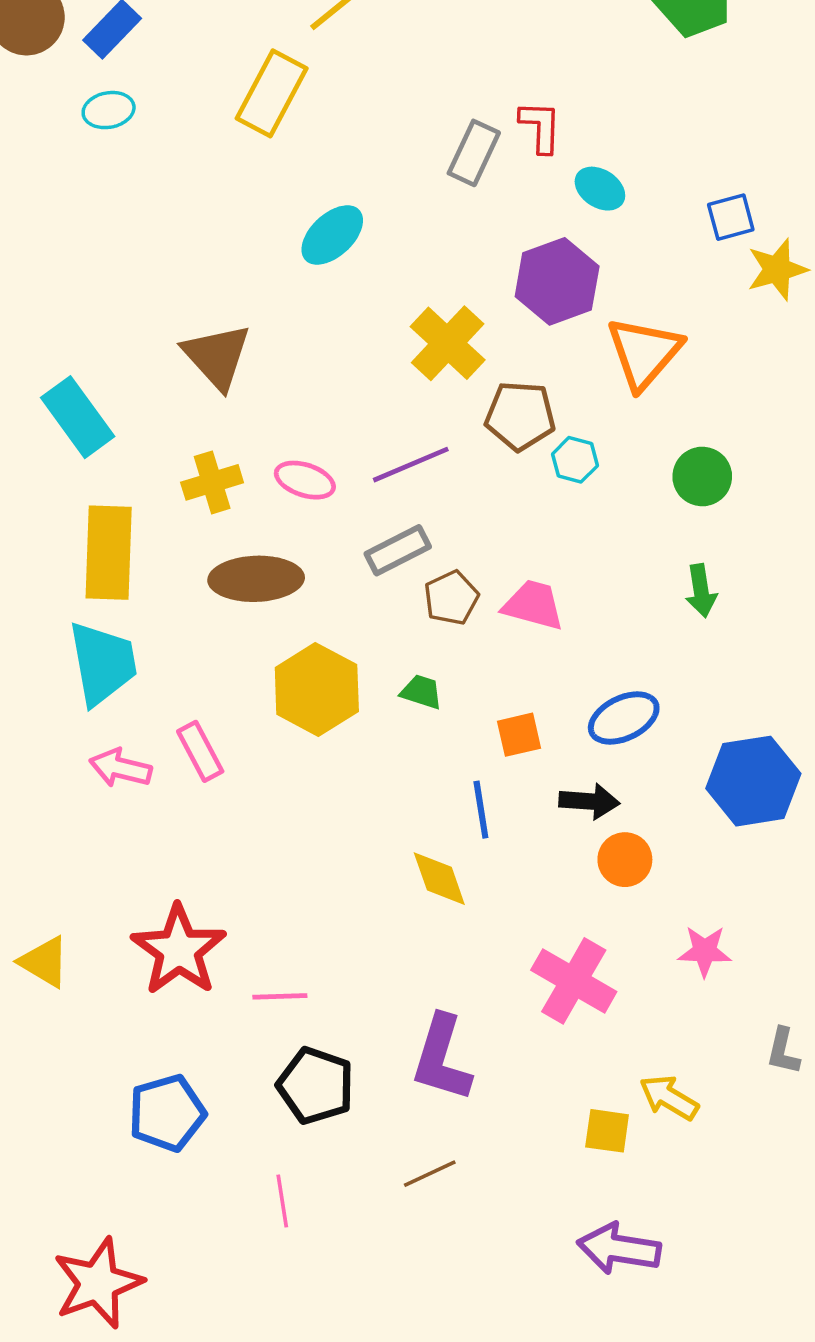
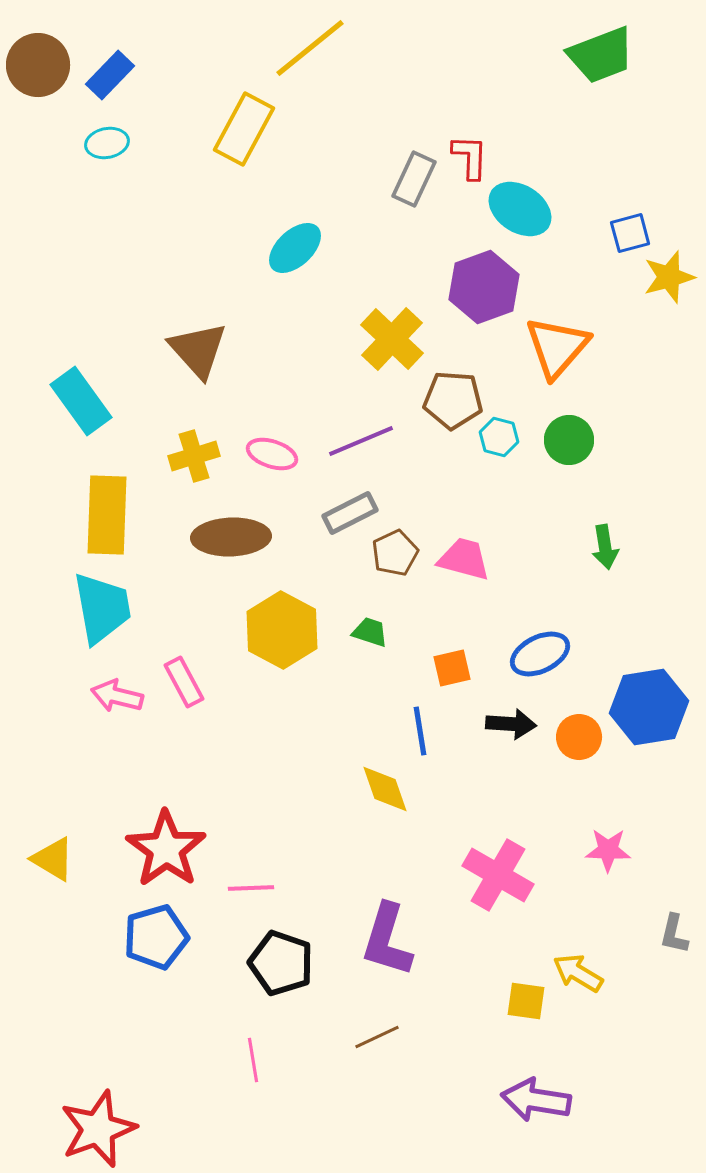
cyan ellipse: (600, 189) -> (520, 209), size x1.5
green circle: (702, 476) -> (569, 440), moved
orange circle: (625, 860) -> (579, 737), moved
blue pentagon: (167, 1113) -> (156, 937), moved

